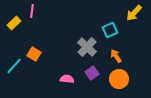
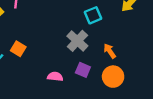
cyan square: (110, 30) -> (93, 15), moved
purple square: (92, 73) -> (83, 70), turned -32

